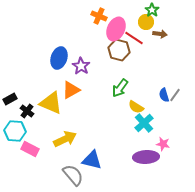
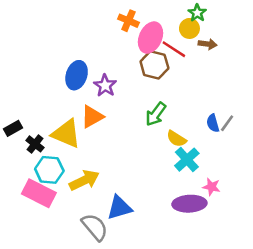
cyan hexagon: (15, 131) -> (49, 170), moved
pink rectangle: (30, 149) -> (39, 193), size x1.4
blue triangle: (92, 160) -> (119, 208), turned -30

